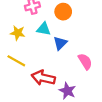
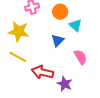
cyan triangle: (44, 29) -> (75, 25), moved, turned 32
yellow star: (18, 33) -> (19, 31), size x1.5

